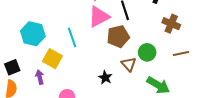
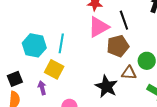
cyan line: (72, 37) -> (61, 43), moved, turned 30
brown triangle: (129, 64) -> (129, 73), turned -42
black star: (105, 78) -> (106, 87), size x1.6

